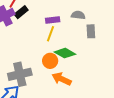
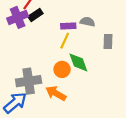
gray semicircle: (78, 15) -> (87, 22), moved
green diamond: (65, 53) -> (78, 62), turned 35
orange arrow: (62, 79) -> (56, 93), moved

